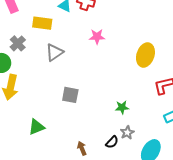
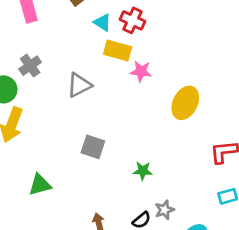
yellow rectangle: (42, 23) -> (118, 50), moved
yellow ellipse: (145, 55) -> (185, 103), moved
green star: (122, 107) -> (143, 171), moved

